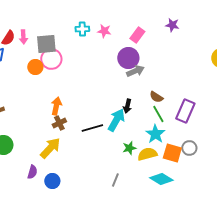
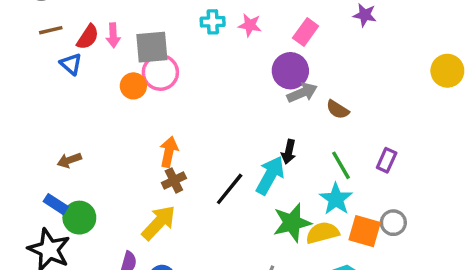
brown semicircle: (156, 97) -> (338, 110), moved
purple rectangle: (185, 111) -> (387, 160), size x0.6
black line: (92, 128) -> (230, 189), turned -35
green star: (129, 148) -> (292, 223), size x1.6

